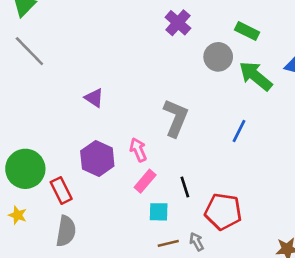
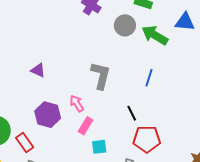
black line: (185, 187) -> (132, 113), moved

